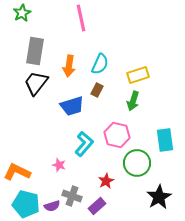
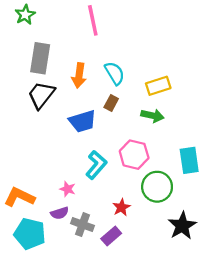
cyan semicircle: (100, 64) -> (115, 73), turned -55
green arrow: (133, 101) -> (152, 116), turned -96
purple semicircle: (52, 206) -> (60, 213), moved

